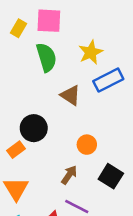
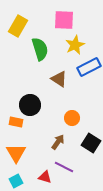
pink square: (49, 21) -> (64, 20), moved
yellow rectangle: (19, 28) -> (18, 26), size x1.5
orange rectangle: (16, 150) -> (16, 122), turned 48

